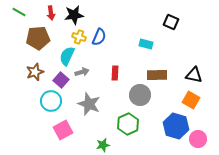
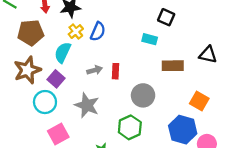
black square: (171, 22) -> (166, 17), moved
yellow cross: (79, 37) -> (76, 32), turned 32
brown star: (35, 72) -> (27, 70), size x1.4
gray arrow: (82, 72) -> (95, 70), moved
brown rectangle: (157, 75) -> (173, 66), moved
black triangle: (194, 75) -> (208, 55), moved

